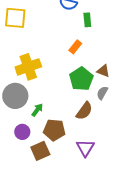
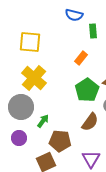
yellow square: (15, 18) -> (30, 42), moved
yellow cross: (28, 67) -> (34, 78), turned -30
purple circle: (22, 132) -> (19, 138), moved

